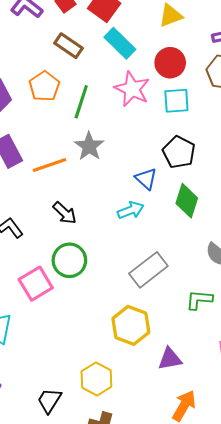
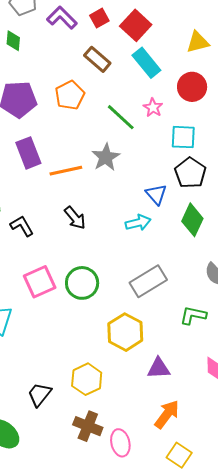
pink star: (132, 89) -> (153, 107), size x0.6
cyan square: (176, 101) -> (183, 137), moved
green line: (81, 102) -> (121, 117), moved, turned -72
green circle: (69, 260) -> (82, 283), moved

